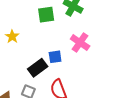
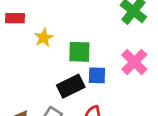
green square: (46, 15) -> (79, 52), moved

